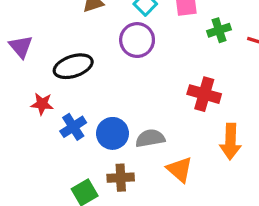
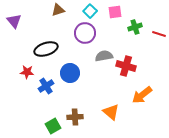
purple triangle: (21, 47) -> (14, 21), moved
blue circle: (112, 133) -> (70, 73), moved
gray semicircle: (150, 138) -> (104, 56), moved
orange arrow: (230, 142) -> (142, 95), turned 50

